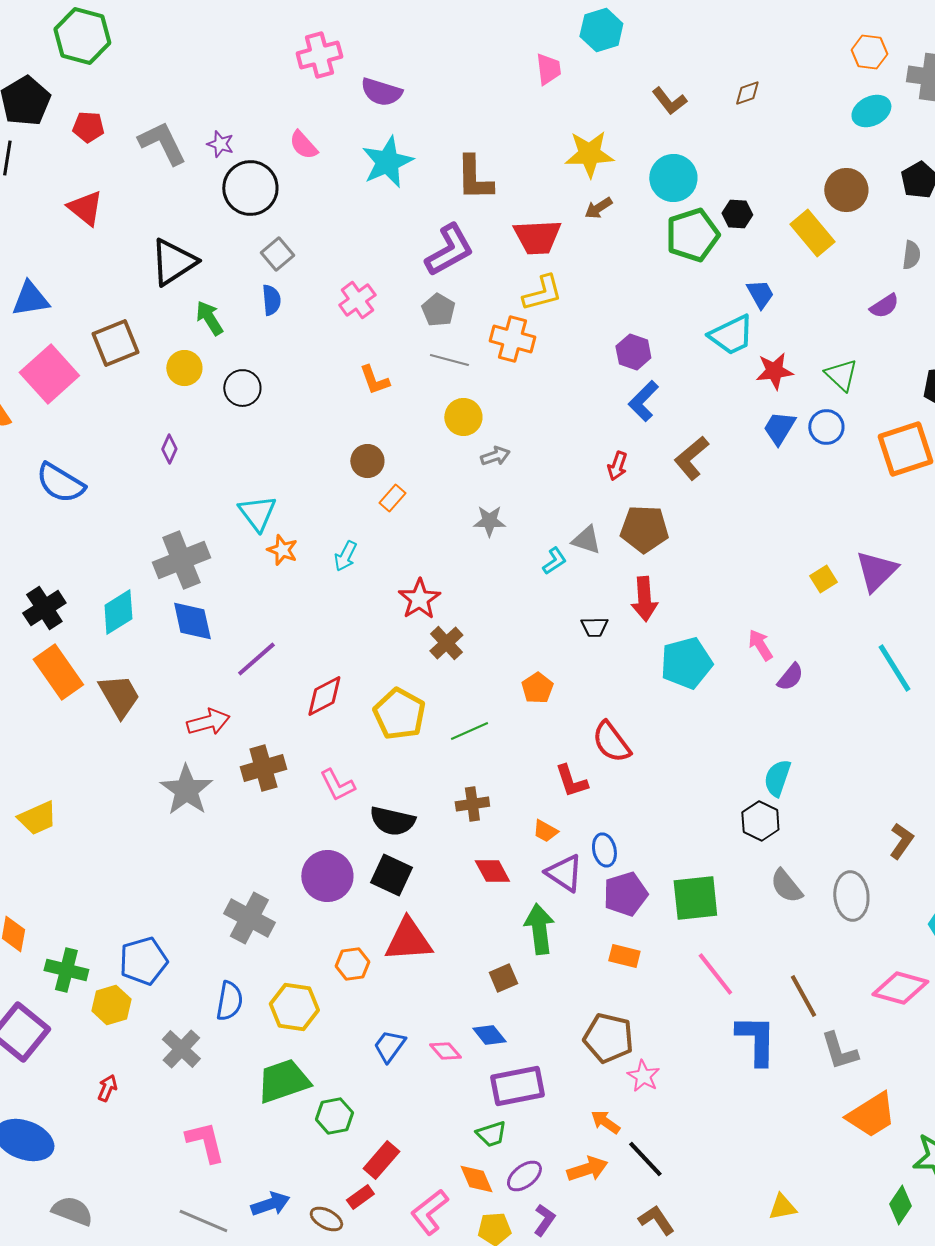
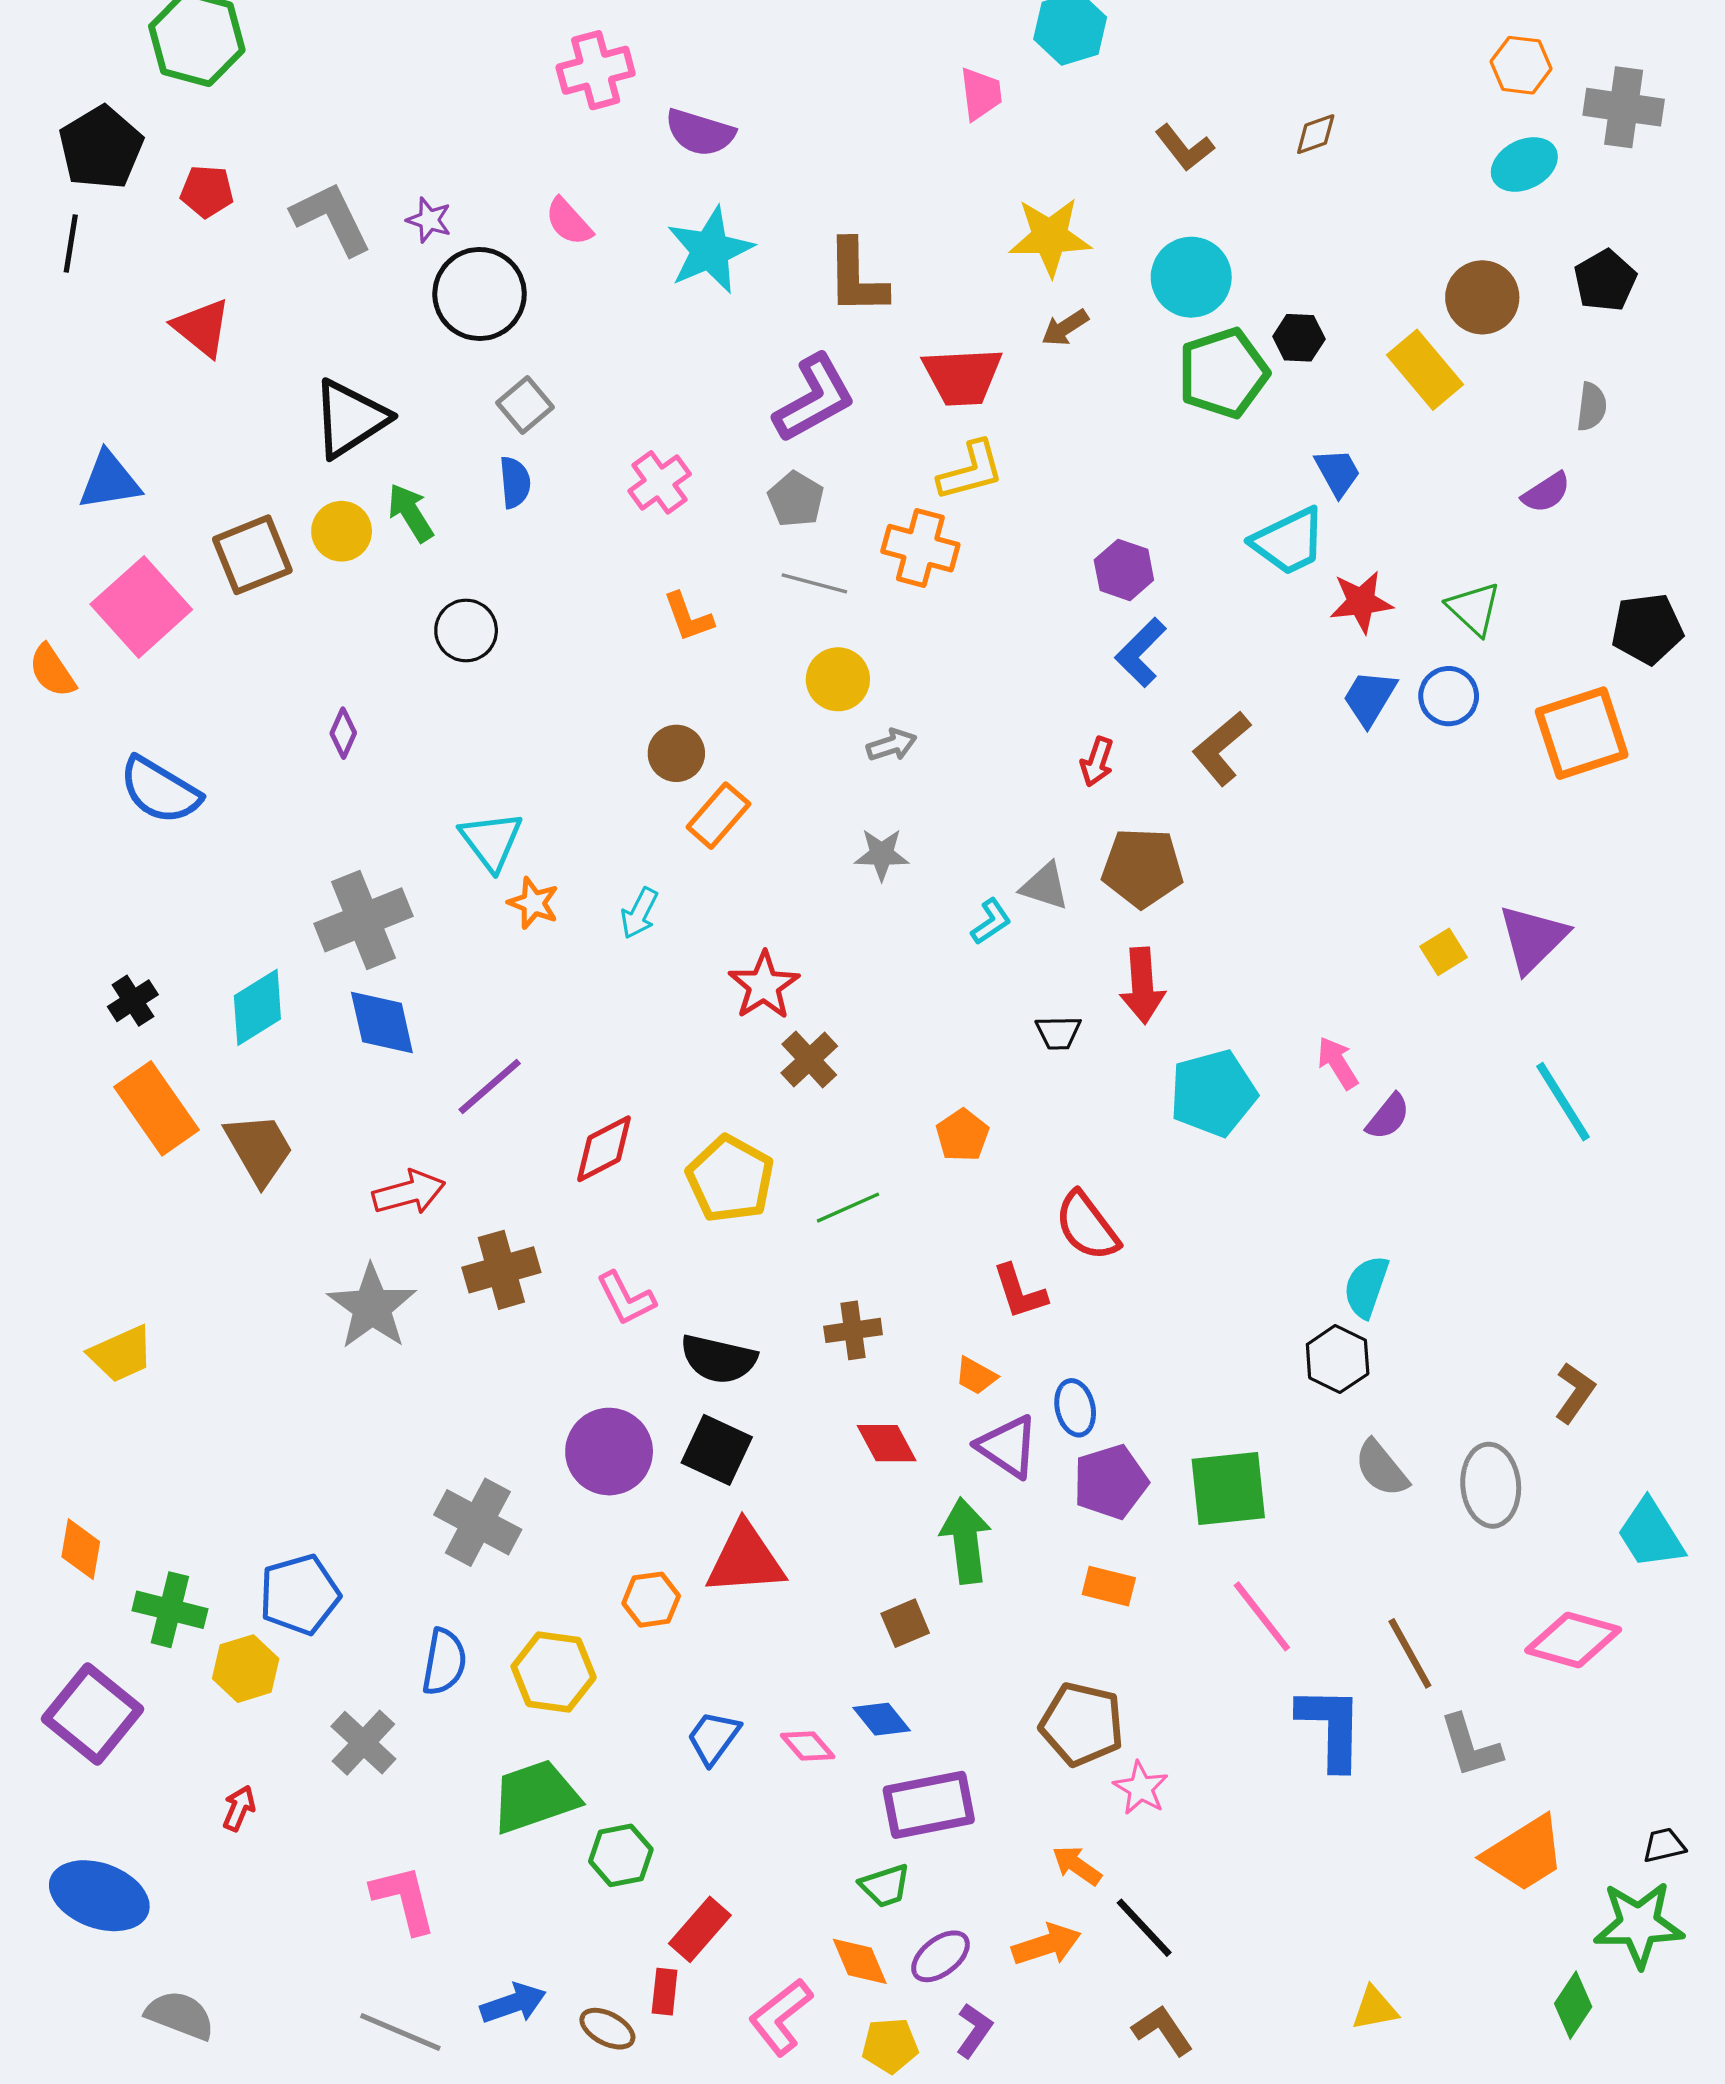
yellow circle: (184, 368) -> (342, 531), moved
orange rectangle: (392, 498) -> (718, 816), size x1.4
black cross: (44, 608) -> (133, 1001), size x0.7
red rectangle: (360, 1197) -> (665, 1992), turned -48

